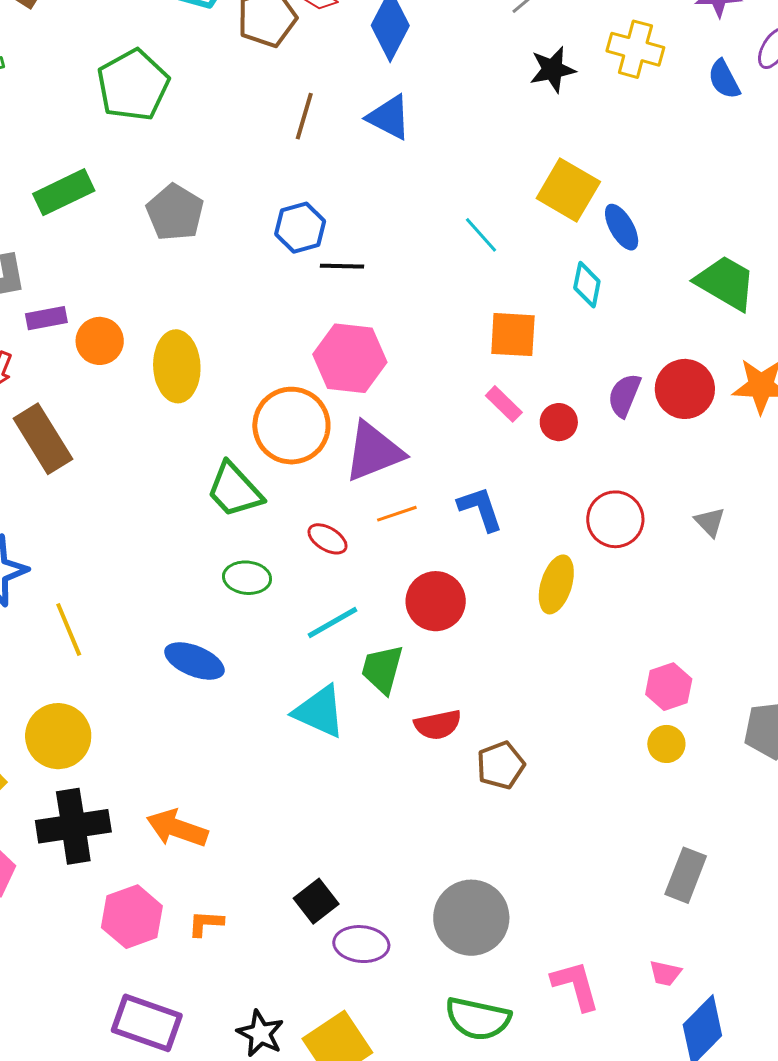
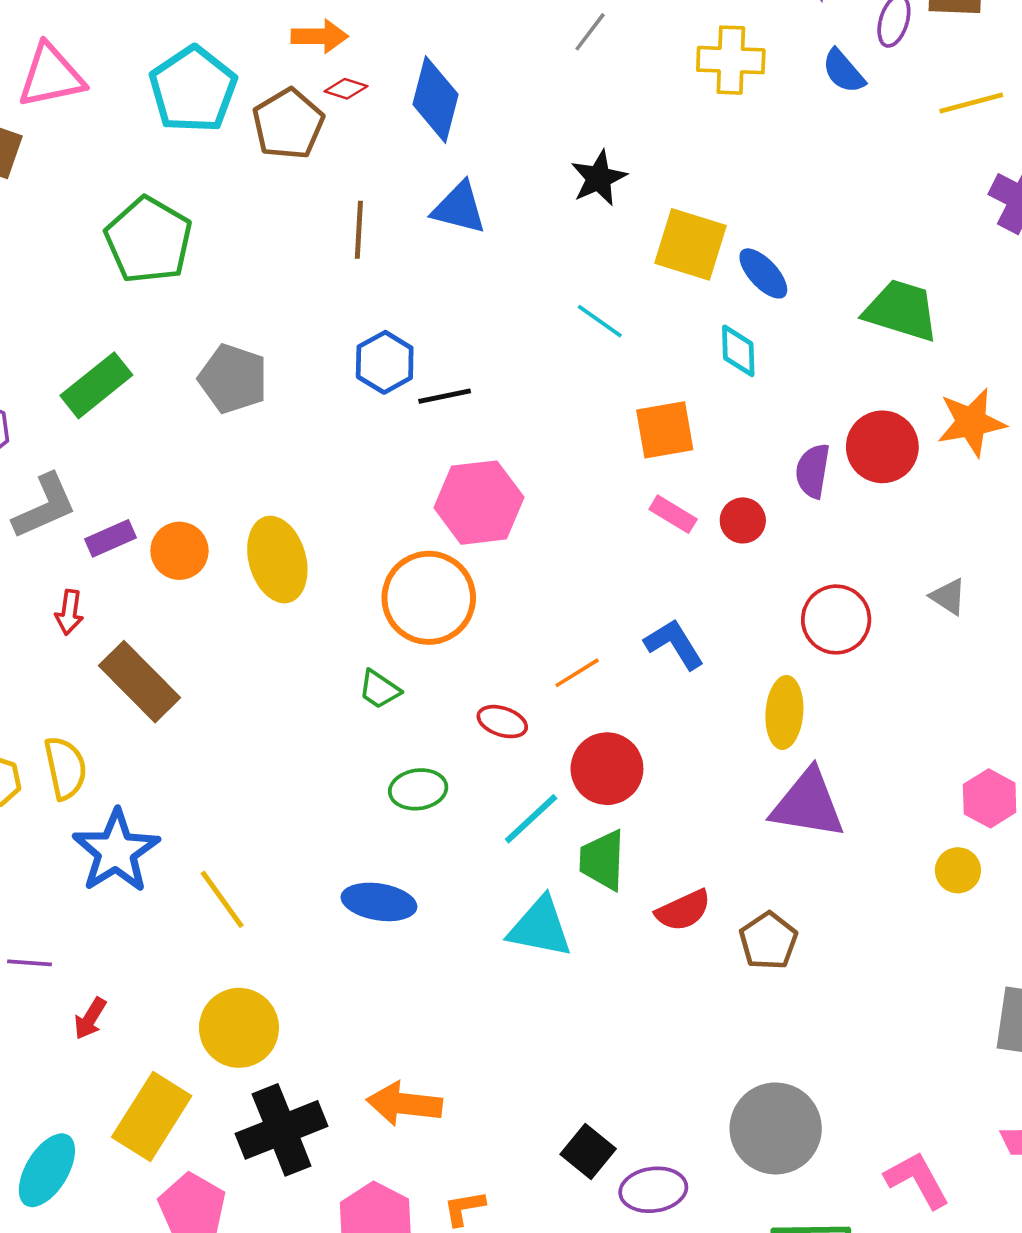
black star: (553, 69) -> (599, 178), moved
purple triangle: (374, 452) -> (808, 804), moved, turned 44
green trapezoid: (235, 490) -> (379, 689), size x0.6
red circle: (436, 601) -> (607, 769), moved
pink hexagon: (669, 687) -> (990, 798), moved

